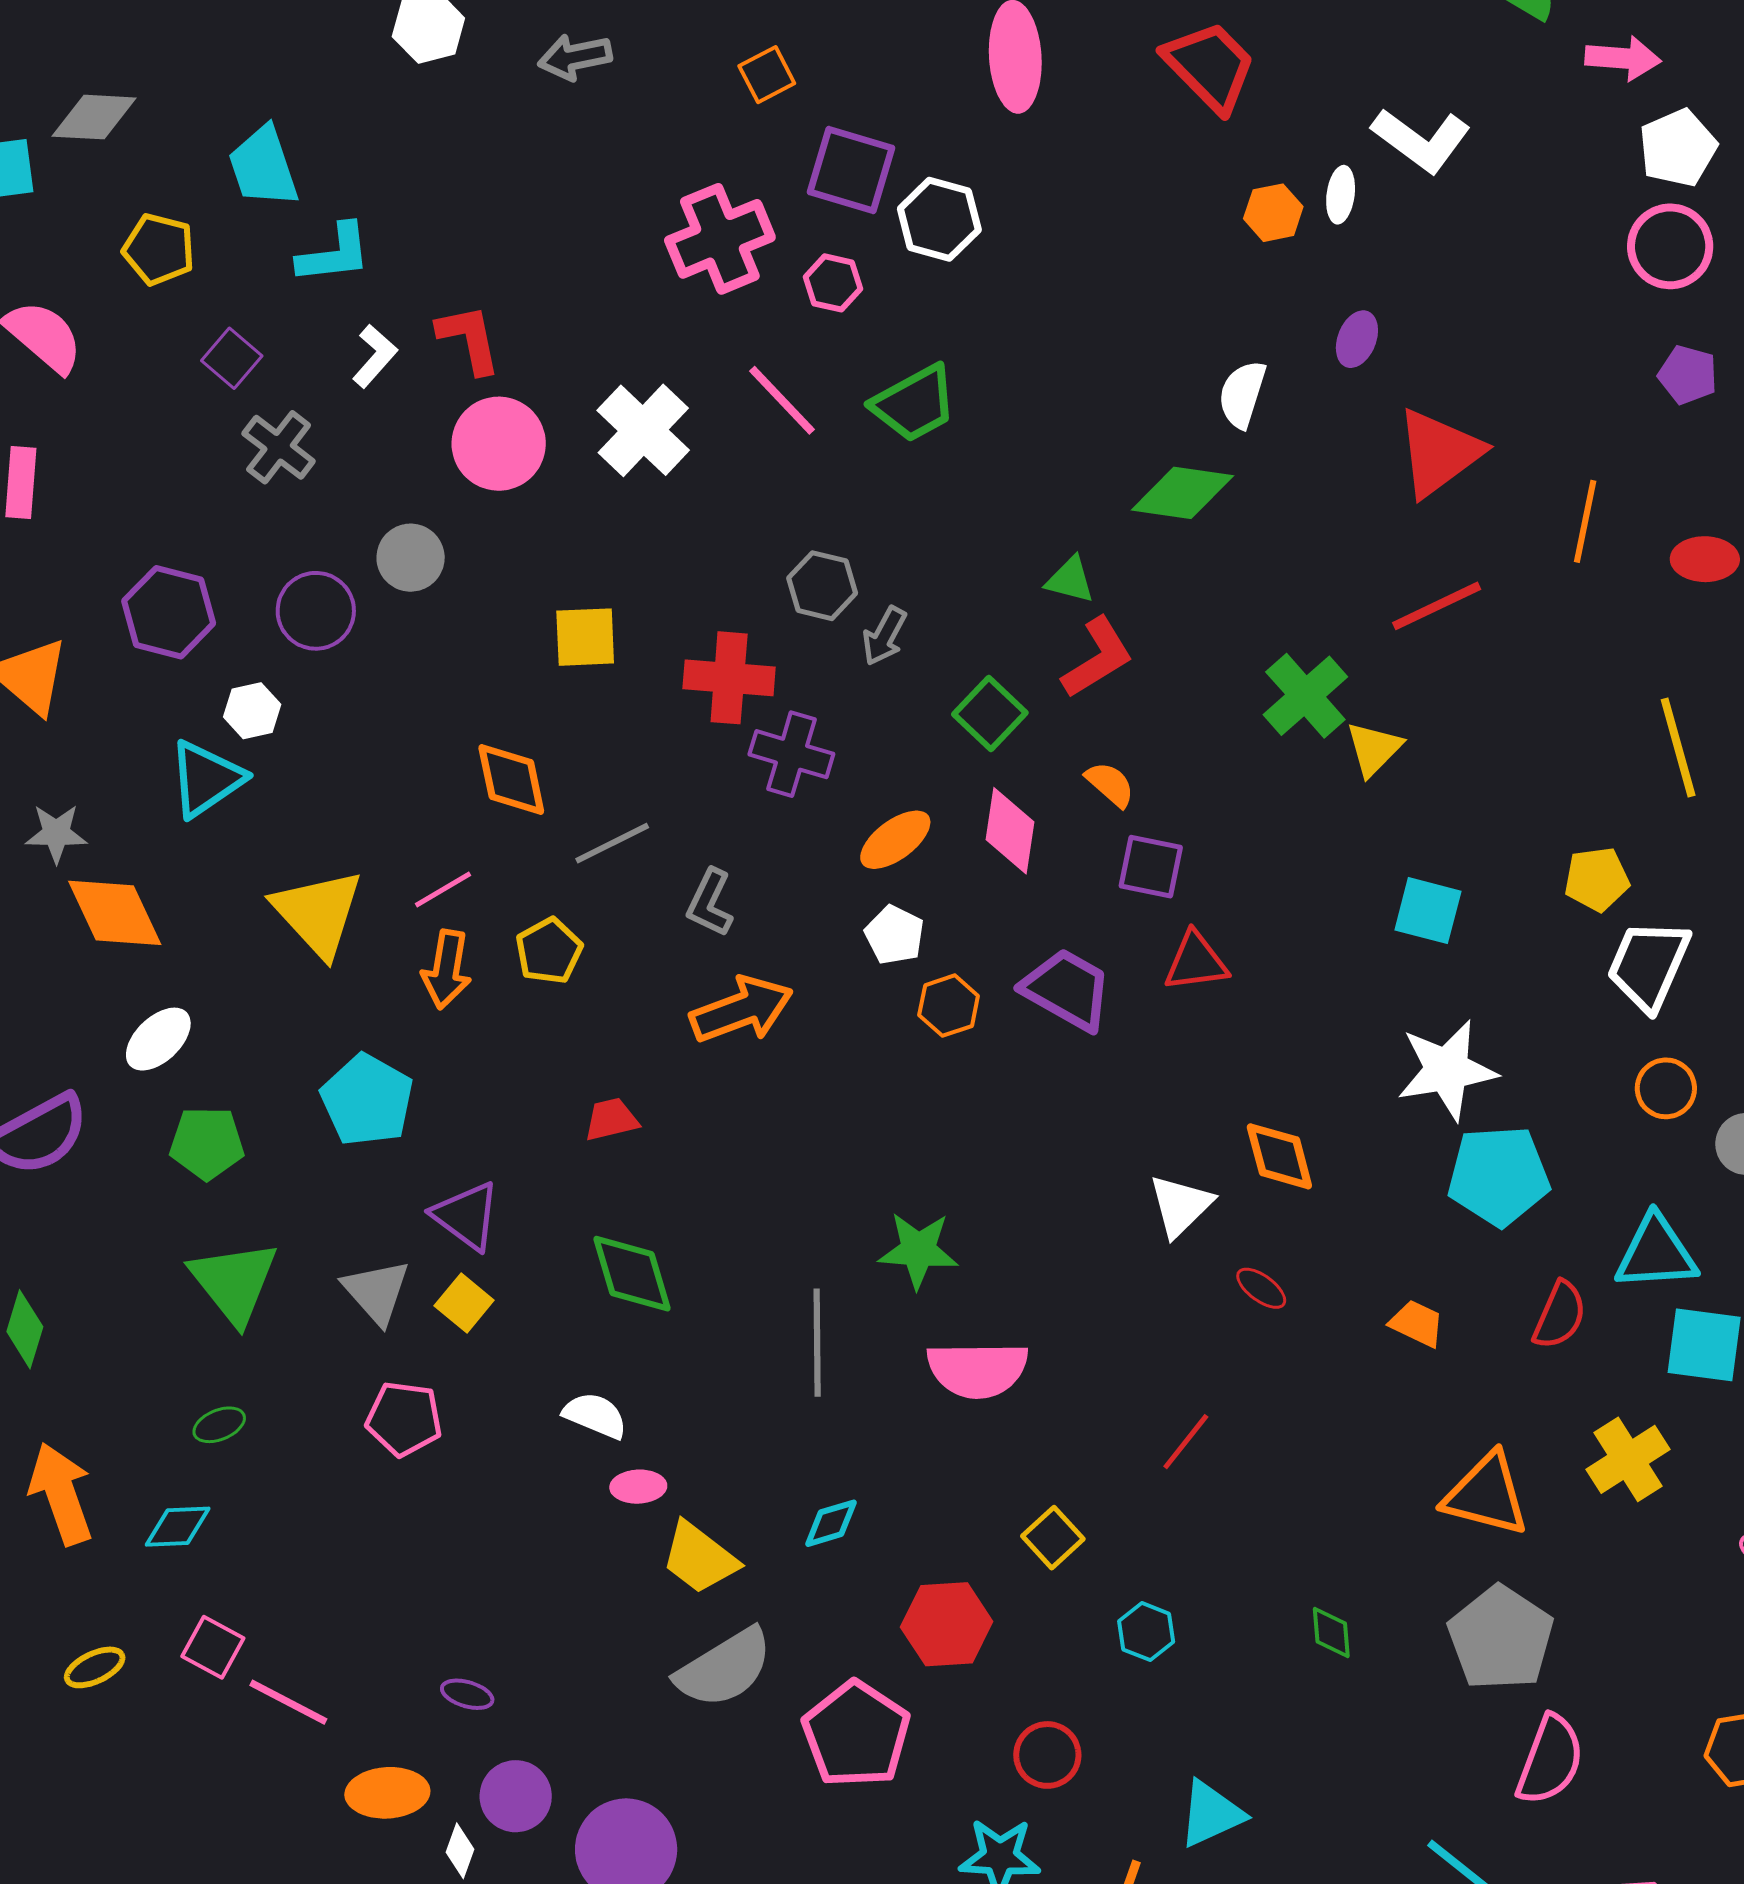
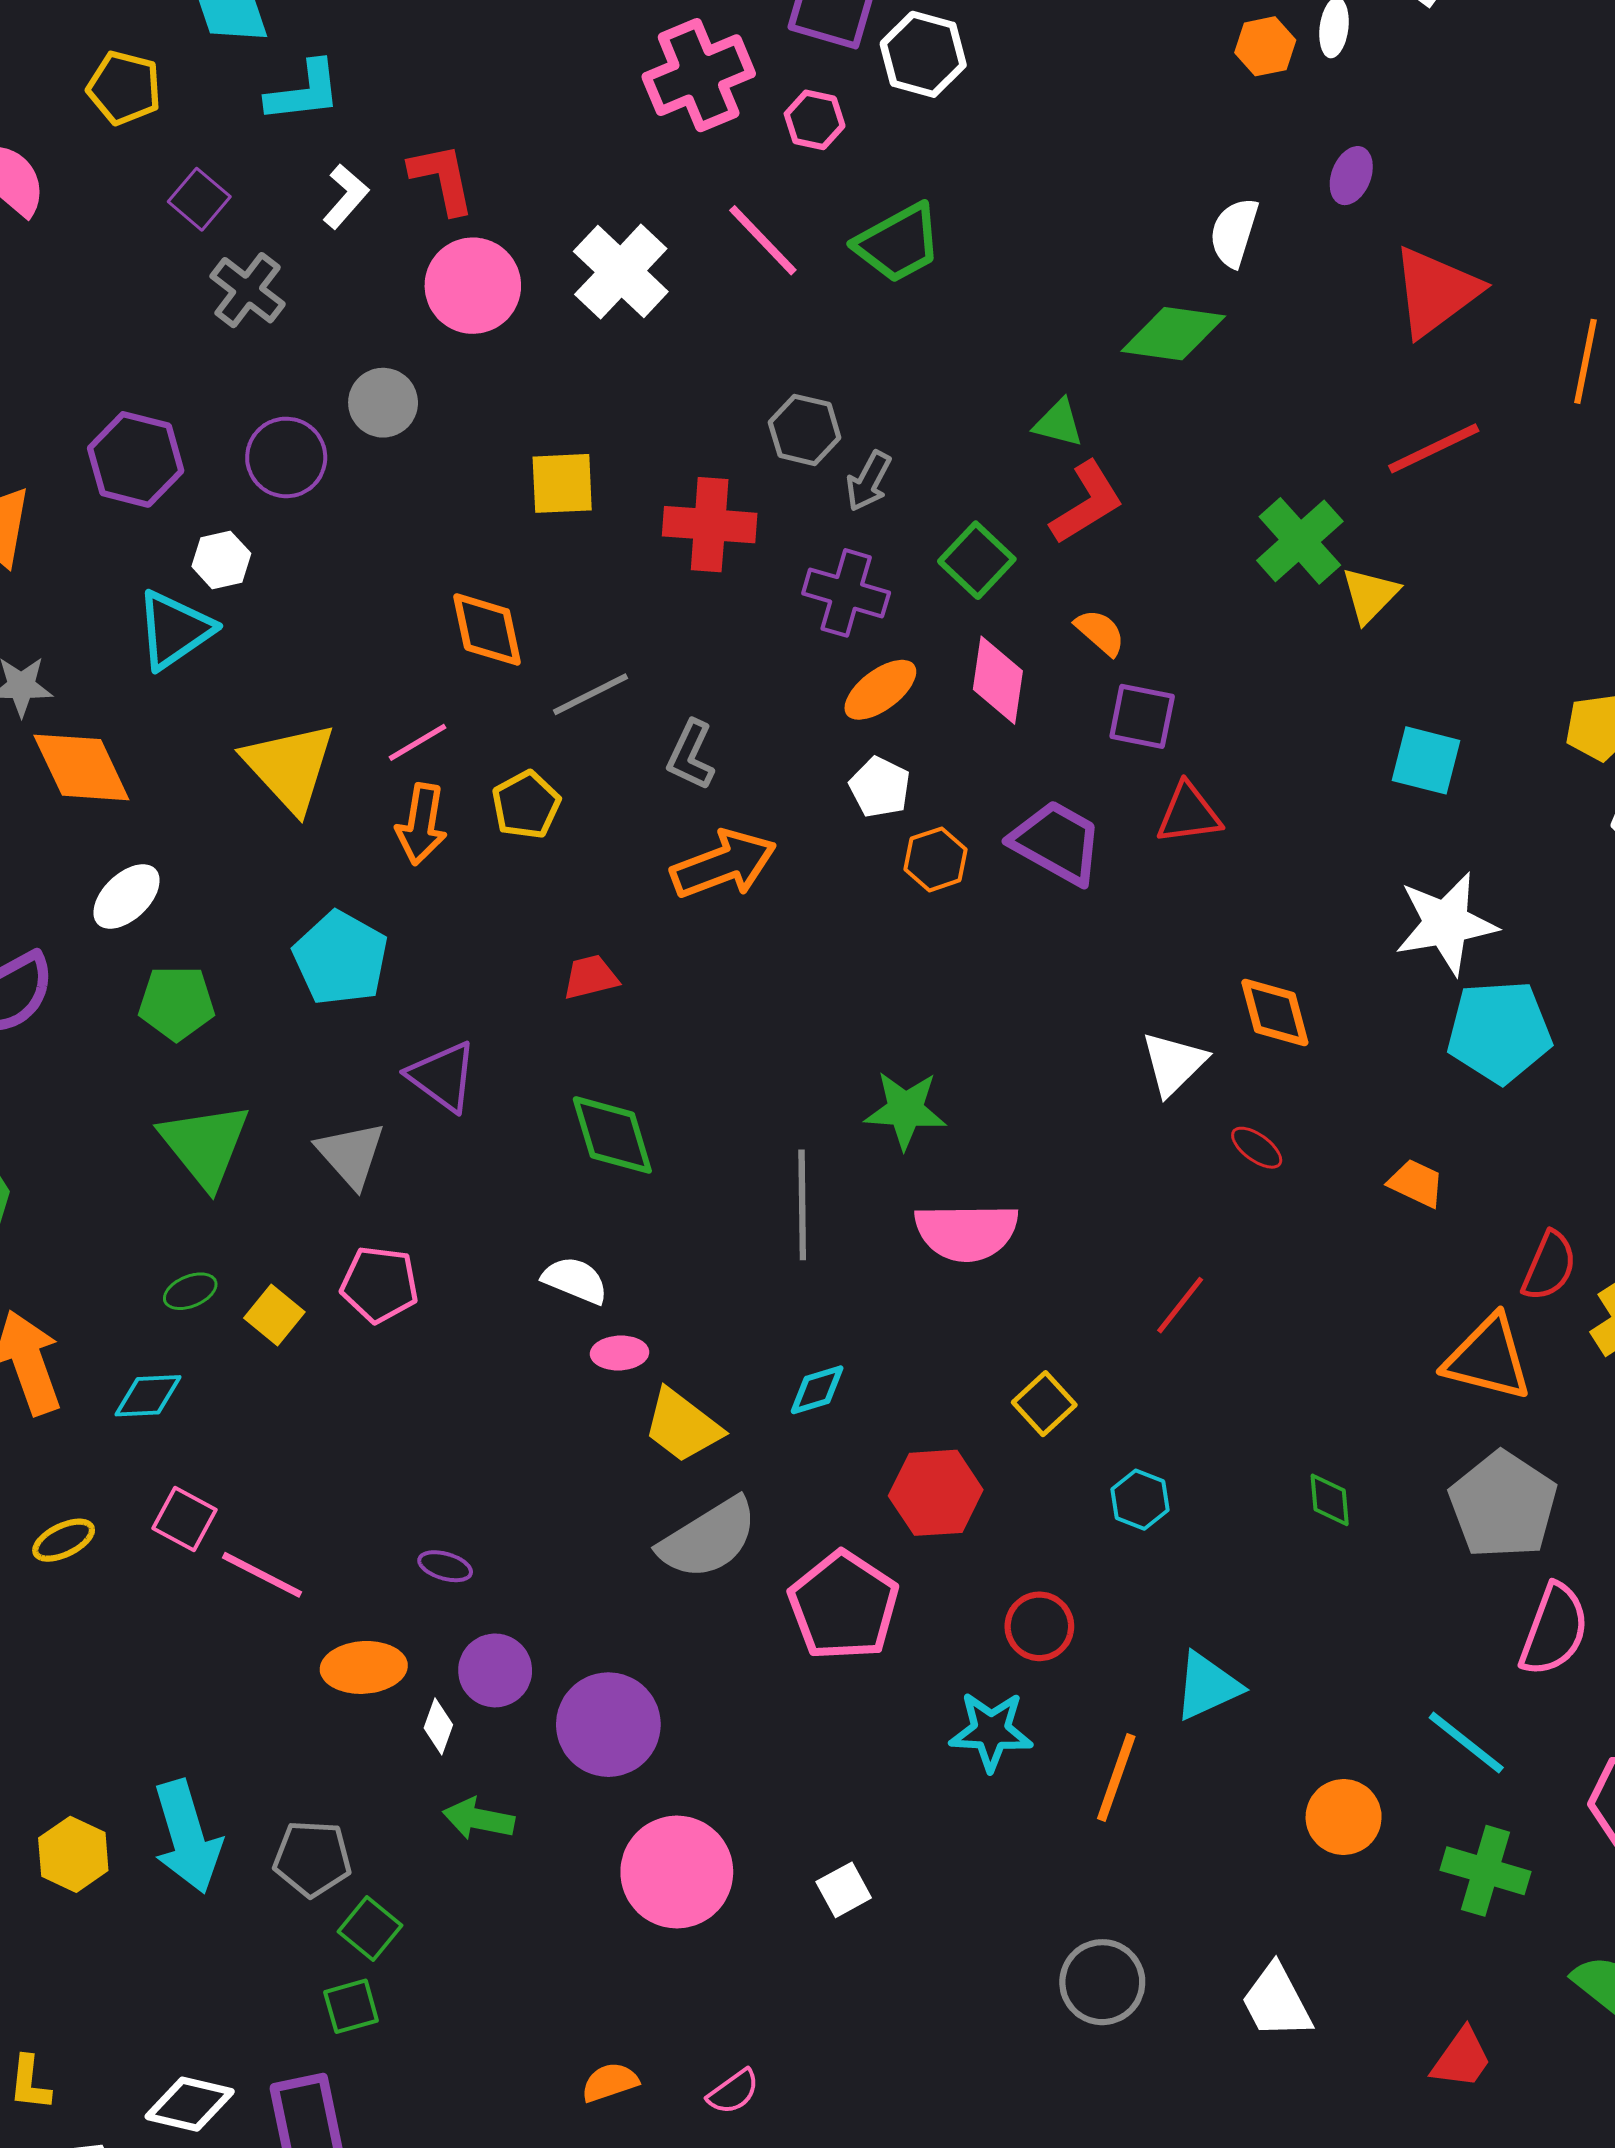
purple cross: (791, 754) -> (846, 593), moved
yellow square: (464, 1303) -> (274, 1315), moved
red semicircle: (1560, 1315) -> (1549, 1266), moved

